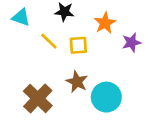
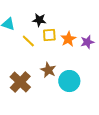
orange star: (105, 23) -> (68, 39), moved
yellow square: (78, 45) -> (49, 35), moved

